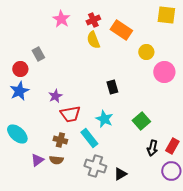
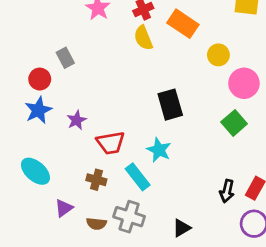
black rectangle: (112, 87) -> (170, 105), size x1.5
purple star: (55, 96) -> (77, 120), moved
green square: (141, 121) -> (234, 123), moved
brown semicircle: (56, 160) -> (96, 224), moved
gray cross: (95, 166) -> (129, 217), moved

